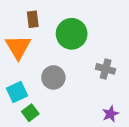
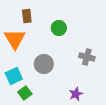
green circle: (72, 34) -> (59, 28), size x0.6
purple star: (110, 114) -> (76, 94), moved

